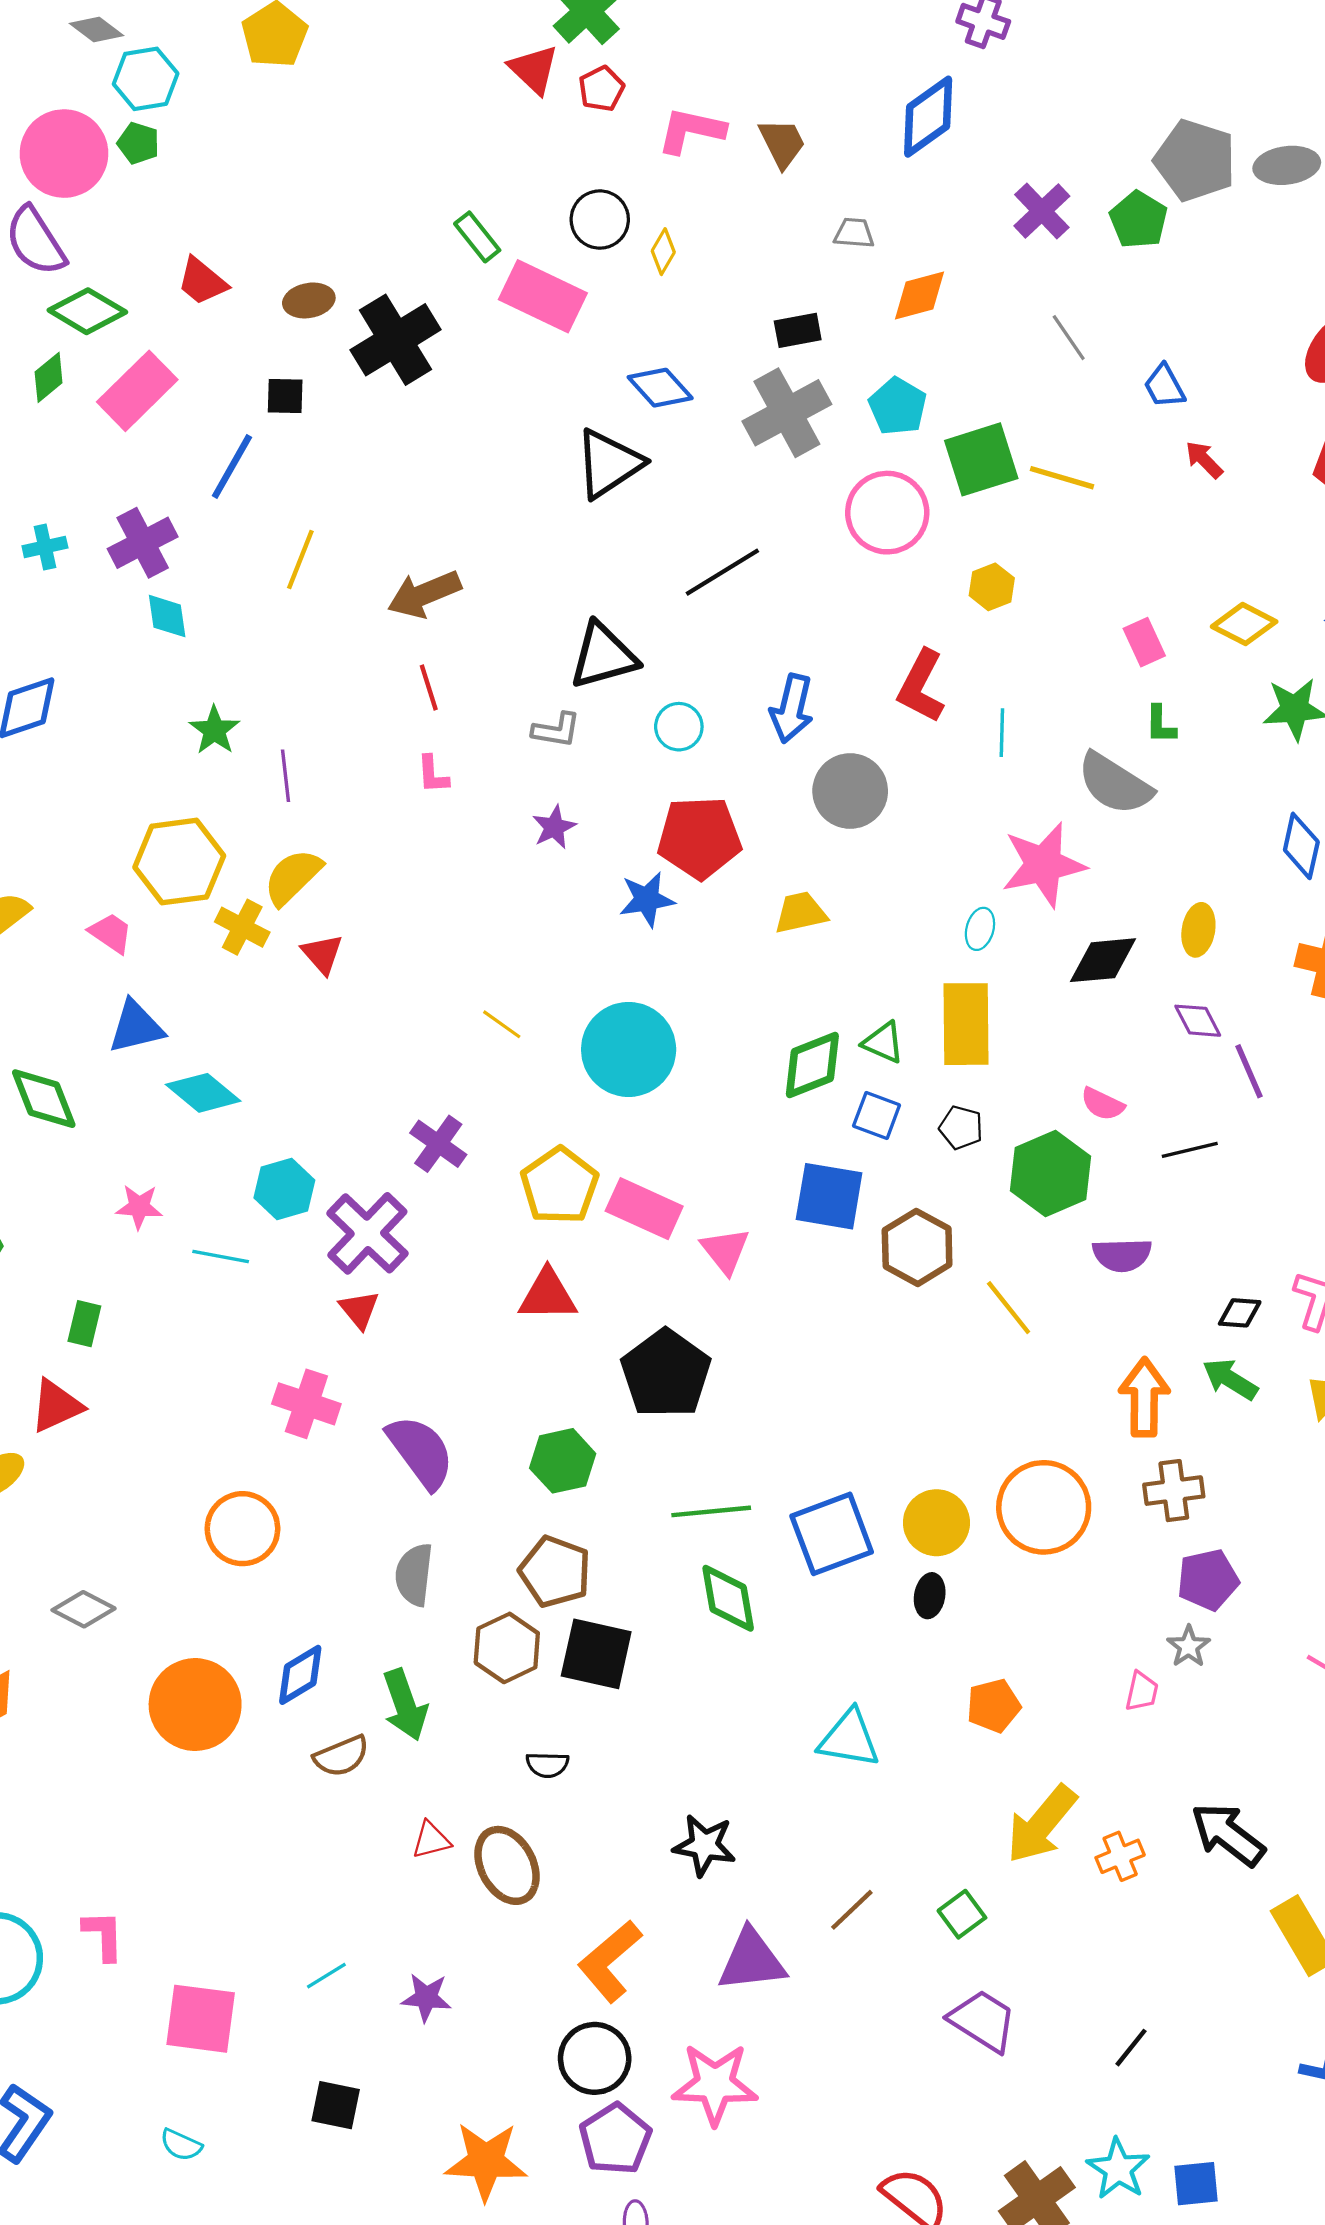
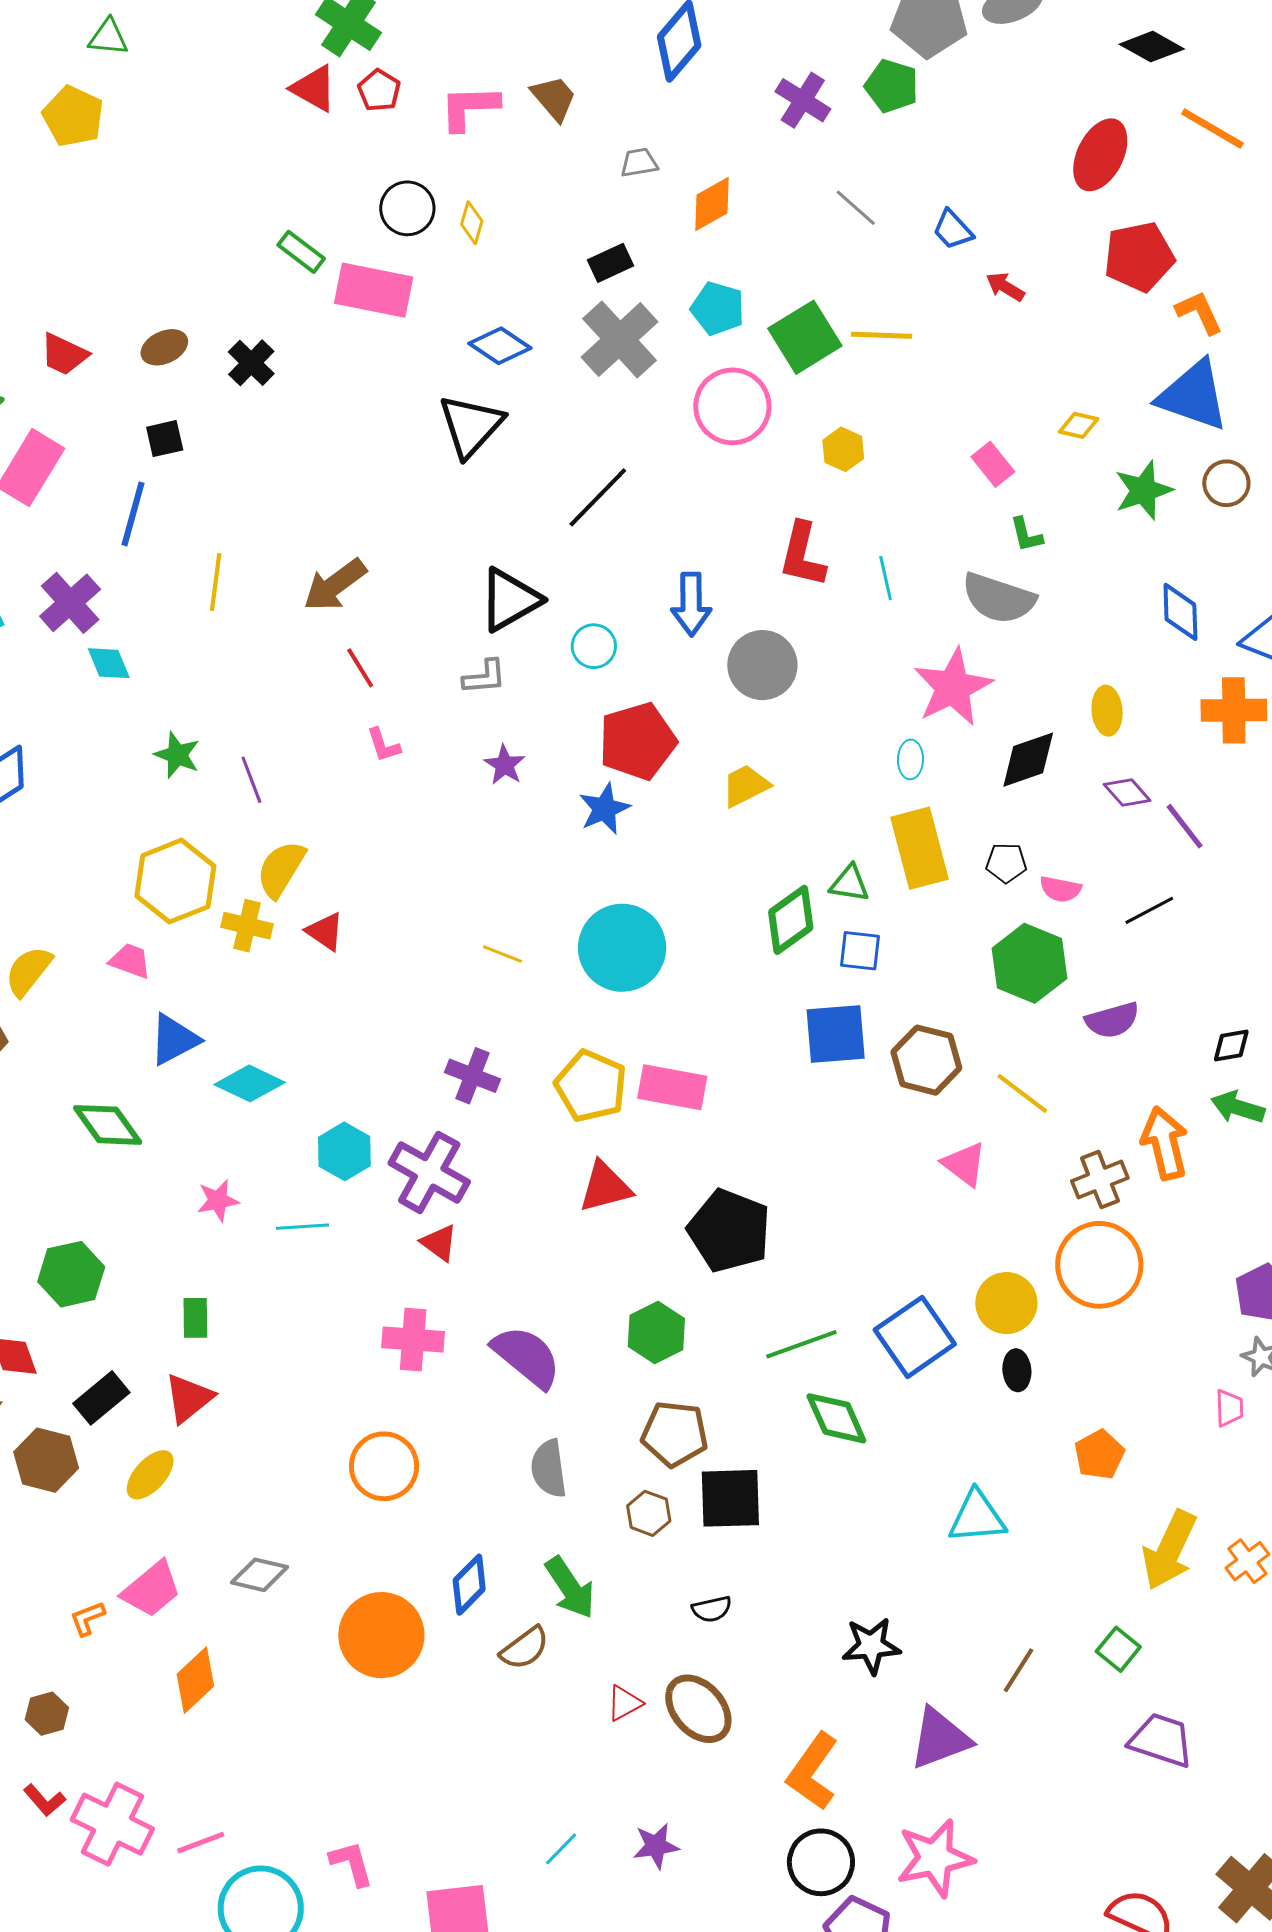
black cross: (396, 340) -> (251, 363), size x0.6
yellow diamond: (1244, 624) -> (1079, 425), size x0.7
black pentagon: (961, 1128) -> (1006, 863), moved
pink triangle: (725, 1251) -> (964, 1164), moved
brown cross: (1174, 1491) -> (1100, 1180), moved
brown hexagon: (507, 1648) -> (649, 1513), size x0.7

